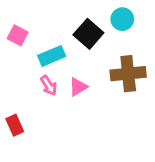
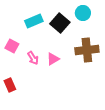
pink square: (18, 35) -> (12, 46), moved
cyan rectangle: (52, 56) -> (34, 21), moved

